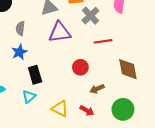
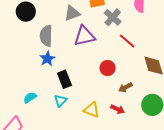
gray semicircle: (20, 28) -> (46, 36), size x1.5
red line: (103, 41) -> (127, 41), turned 54

